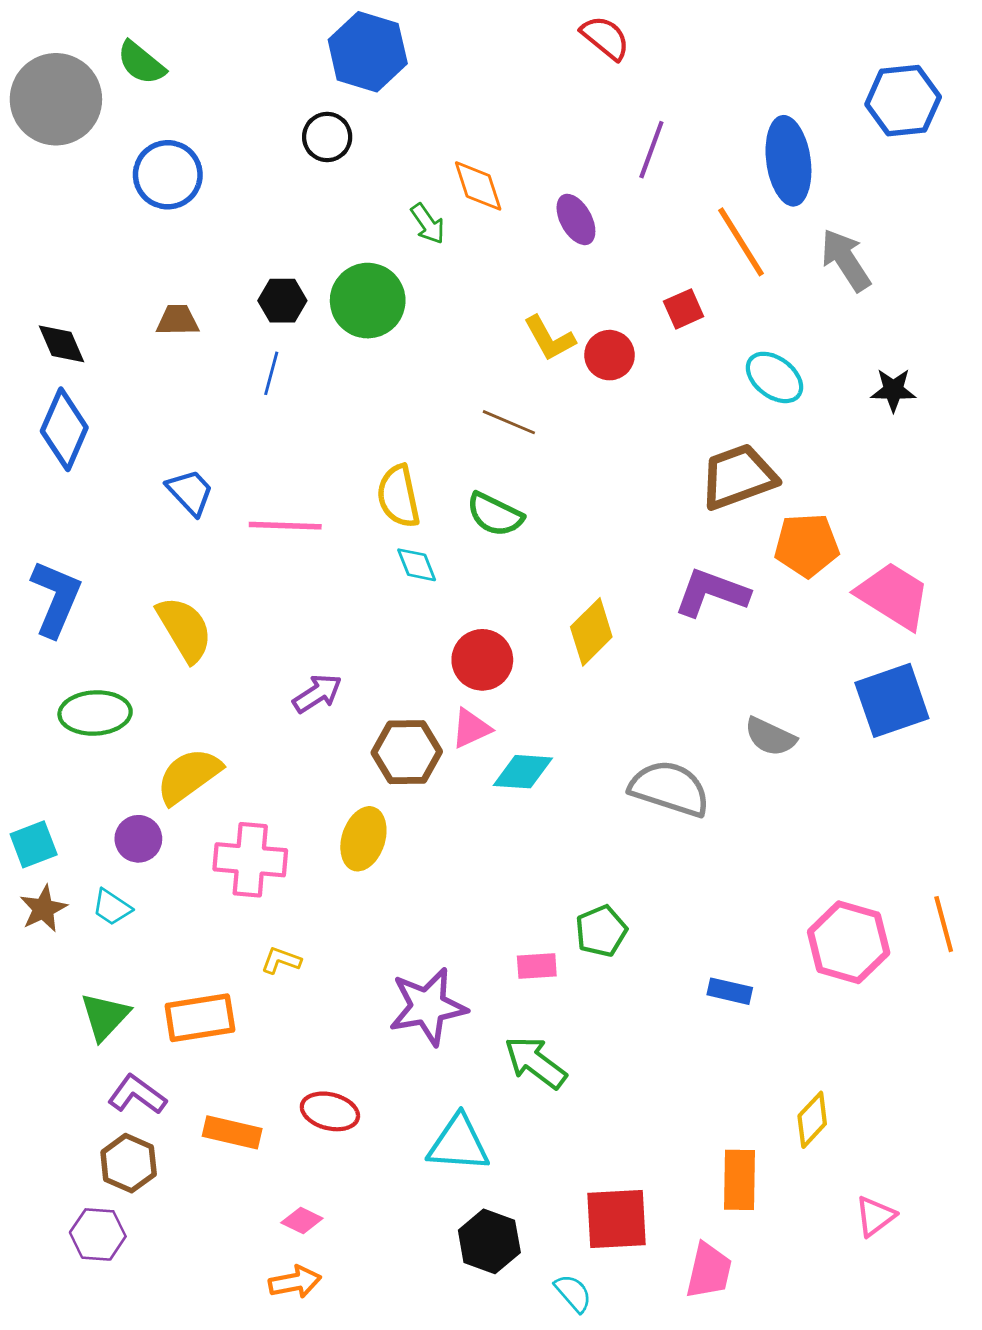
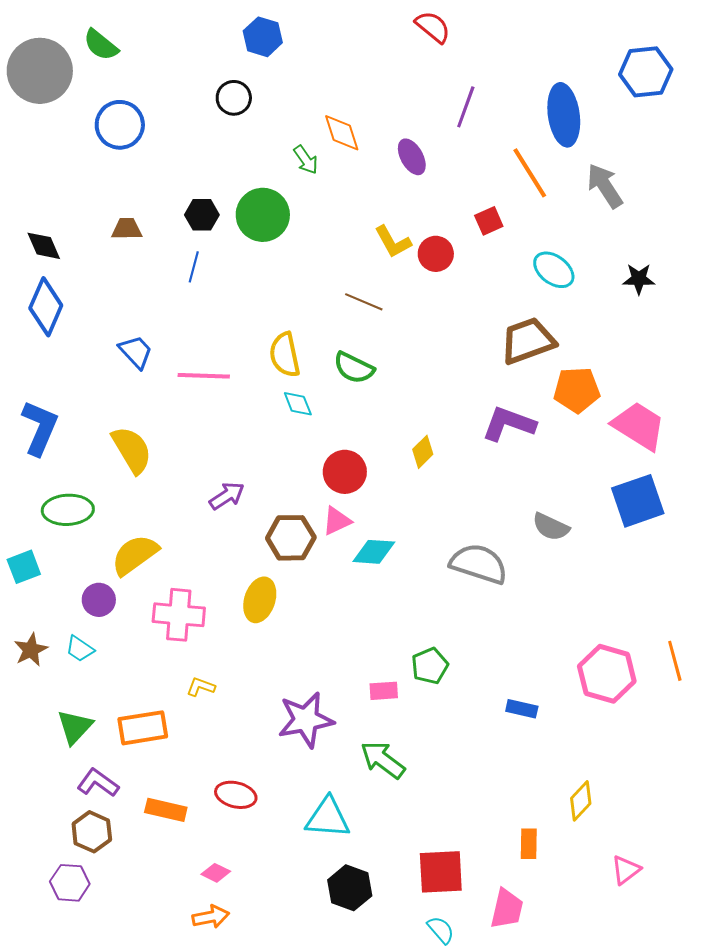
blue hexagon: (368, 52) -> (263, 37), size x0.7
yellow diamond: (591, 632) -> (423, 452), size x0.7
cyan square: (34, 844) -> (24, 567), moved
orange rectangle: (740, 1180) -> (529, 844), size x0.7
cyan semicircle: (573, 1293) -> (441, 930), moved

